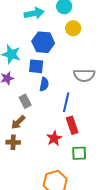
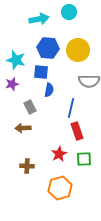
yellow circle: (73, 28) -> (78, 50), moved, size x1.5
brown arrow: (18, 122) -> (23, 128), turned 42
red star: (54, 138) -> (59, 154), moved
brown cross: (13, 142) -> (27, 166), moved

